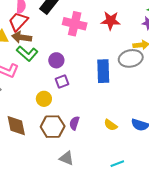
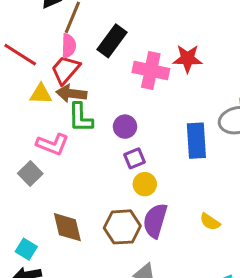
red star: (111, 21) -> (187, 59), moved
green L-shape: (27, 53) -> (80, 118), turned 50
yellow circle: (44, 99) -> (145, 184), moved
purple semicircle: (74, 123) -> (155, 221), size x1.6

